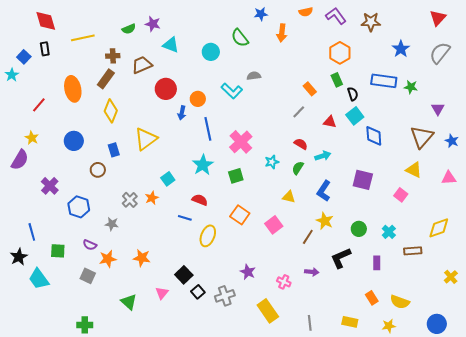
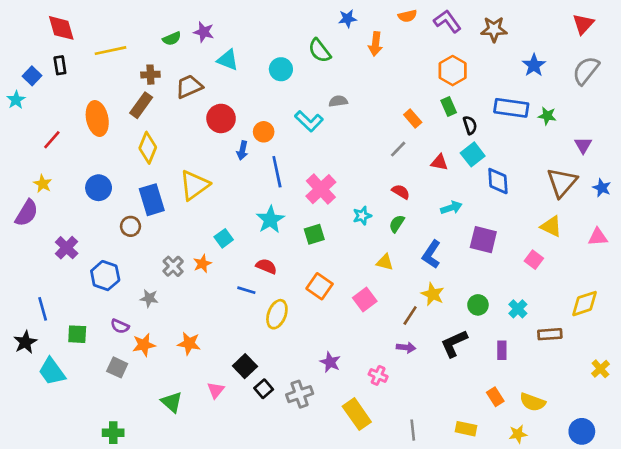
blue rectangle: (114, 150) -> (152, 200), size x1.6
cyan arrow: (323, 156) -> (451, 208), moved
purple arrow: (312, 272) -> (406, 347), moved

